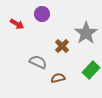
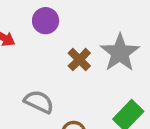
brown cross: (62, 46) -> (79, 60), moved

